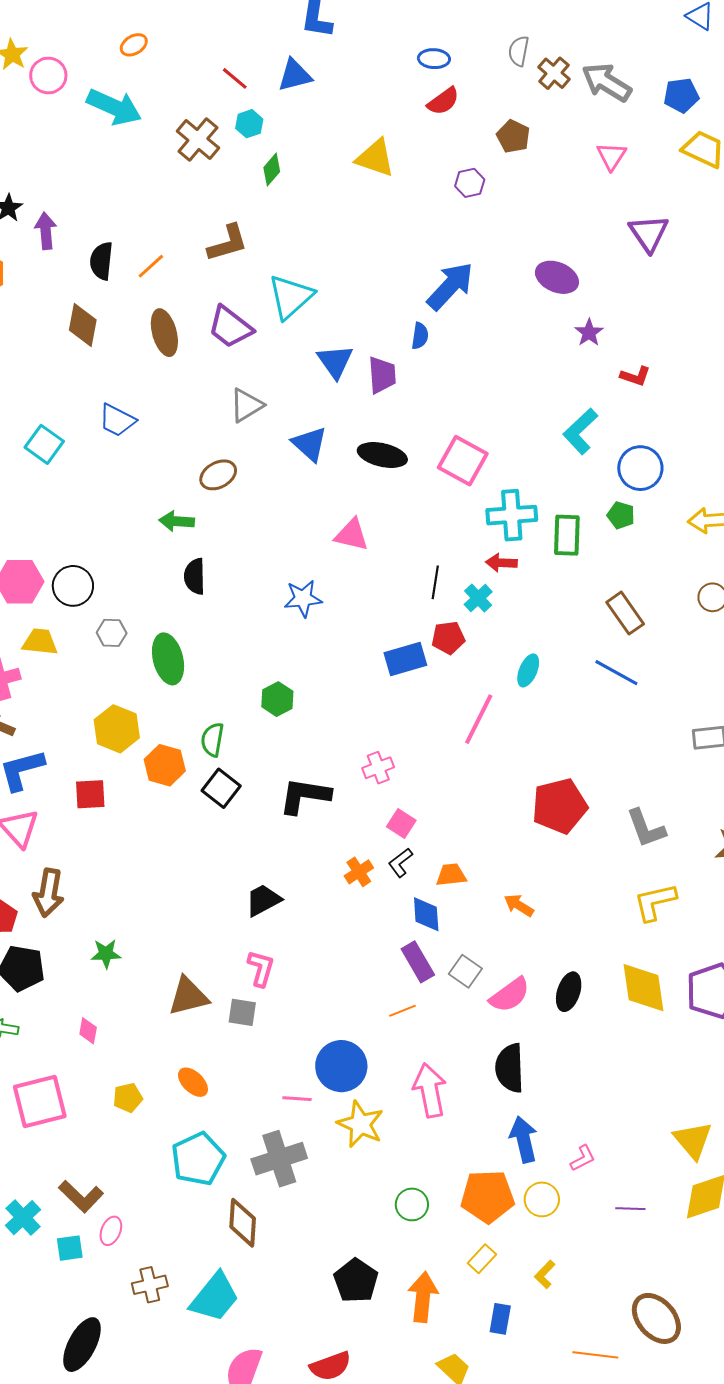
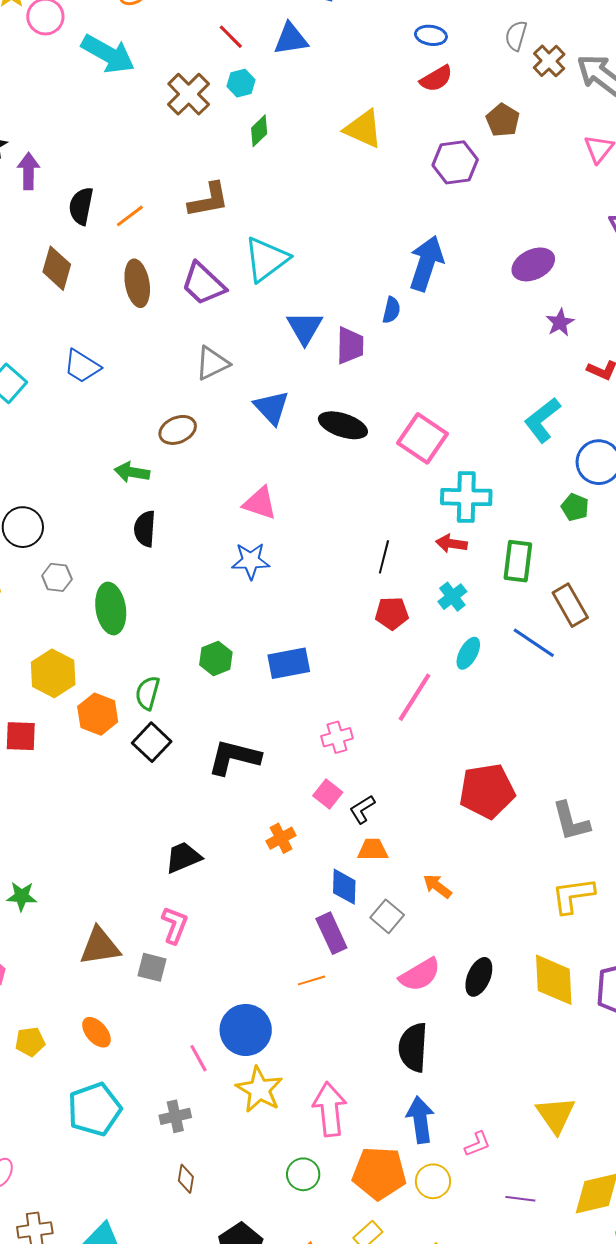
purple hexagon: (470, 183) -> (455, 162), size x1.5
purple ellipse: (557, 277) -> (533, 264), turned -54
blue arrow: (450, 286) -> (426, 263), turned -30
pink triangle: (352, 535) -> (260, 503), moved
green rectangle: (567, 535) -> (518, 561), moved
cyan cross: (478, 598) -> (452, 597), moved
blue rectangle: (405, 659) -> (289, 663), moved
blue line: (616, 673) -> (534, 643), moved
pink cross: (378, 768) -> (337, 737), moved
black L-shape: (400, 863) -> (362, 809), moved
gray square: (465, 971) -> (387, 916), moved
pink arrow: (430, 1090) -> (330, 1109), moved
pink line: (297, 1099) -> (199, 1058), turned 52
yellow triangle: (693, 1140) -> (556, 1115), moved
gray cross: (279, 1159) -> (175, 1116), size x0.6
brown diamond: (243, 1223) -> (186, 1179), moved, size x0.6

